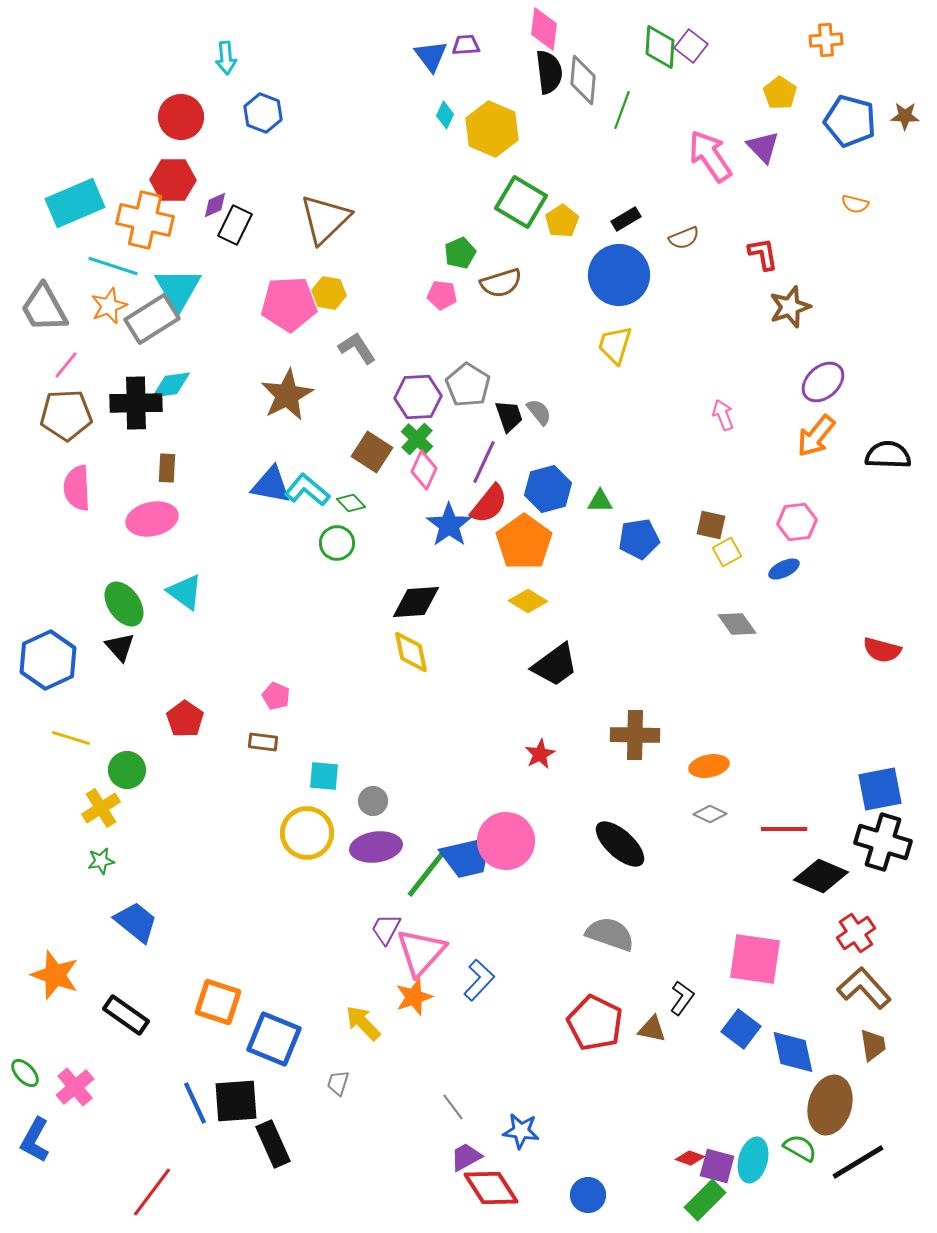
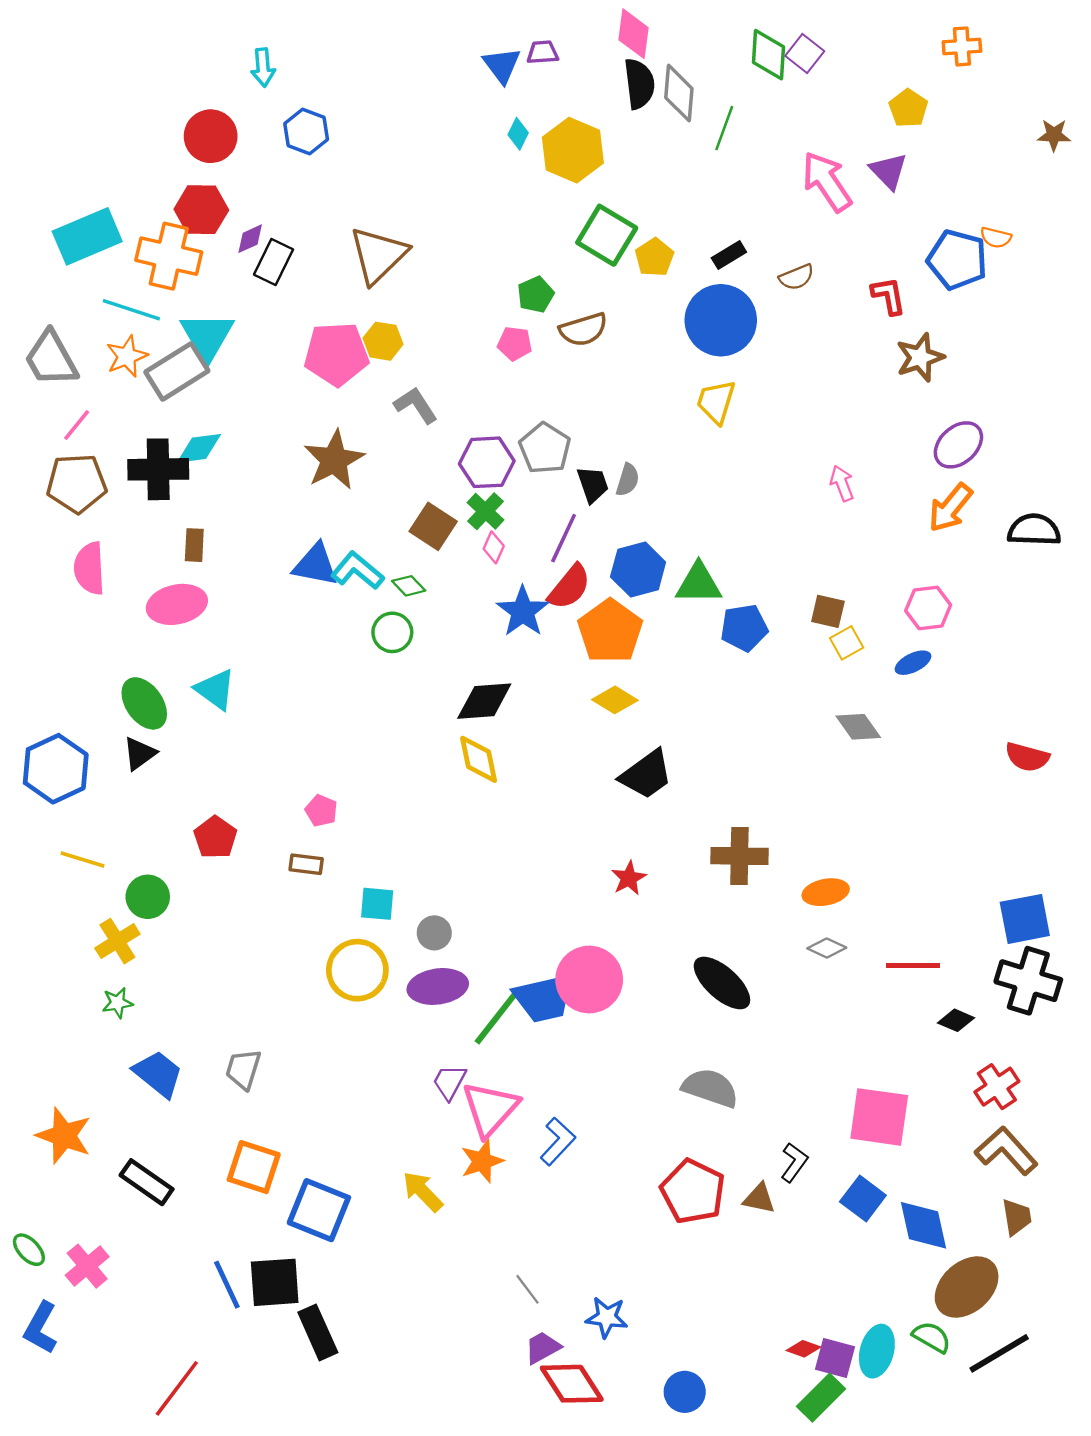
blue pentagon: (850, 121) -> (957, 260), moved
gray semicircle: (539, 412) -> (628, 480), turned 56
pink diamond: (424, 470) -> (494, 547), size x0.7
green triangle: (600, 501) -> (699, 583), size x1.6
black triangle: (120, 647) -> (140, 754), turned 36
black diamond: (821, 876) -> (956, 1020), size x0.6
gray trapezoid: (338, 1083) -> (243, 1069), moved, size x1.4
brown ellipse: (830, 1105) -> (967, 1287), turned 32

